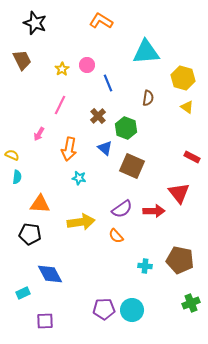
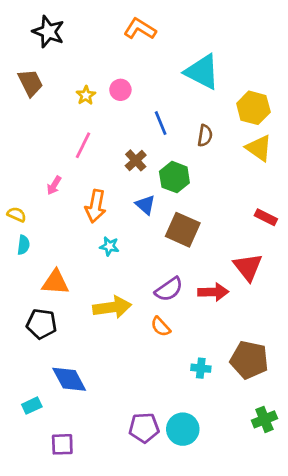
cyan triangle: (146, 52) -> (202, 72), turned 32
blue line: (108, 83) -> (161, 123), moved
yellow triangle: (187, 107) -> (259, 148), size x1.5

